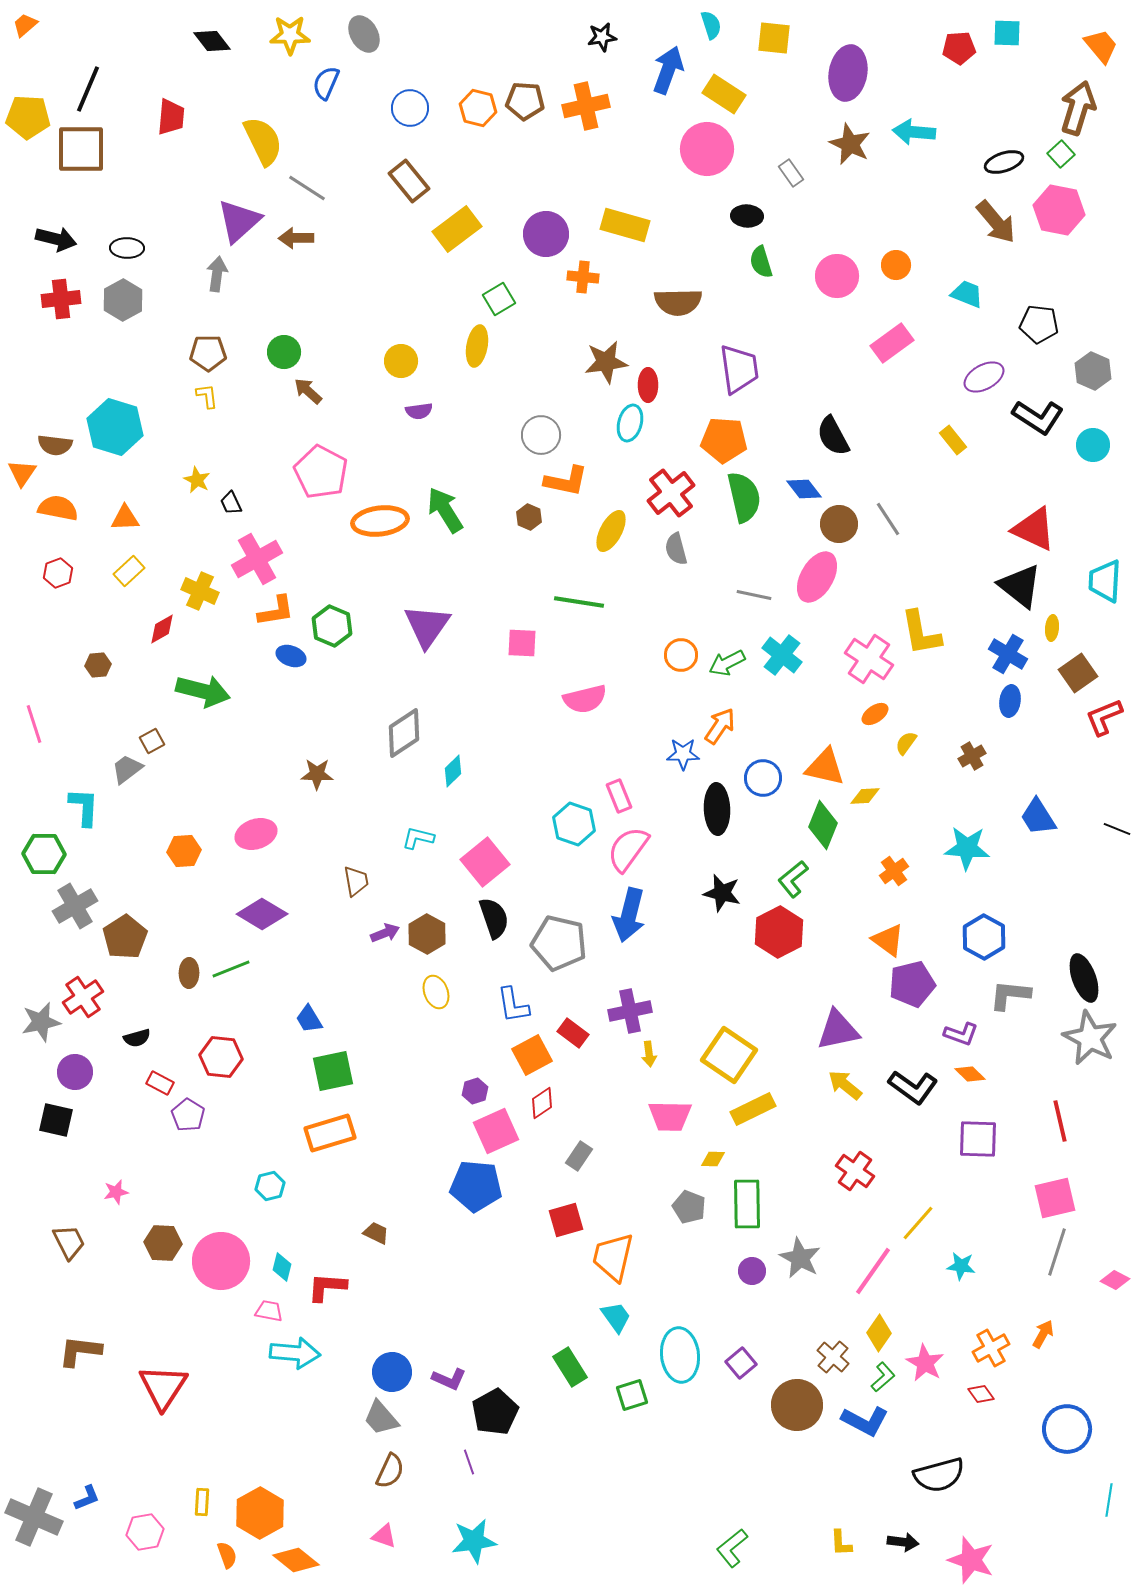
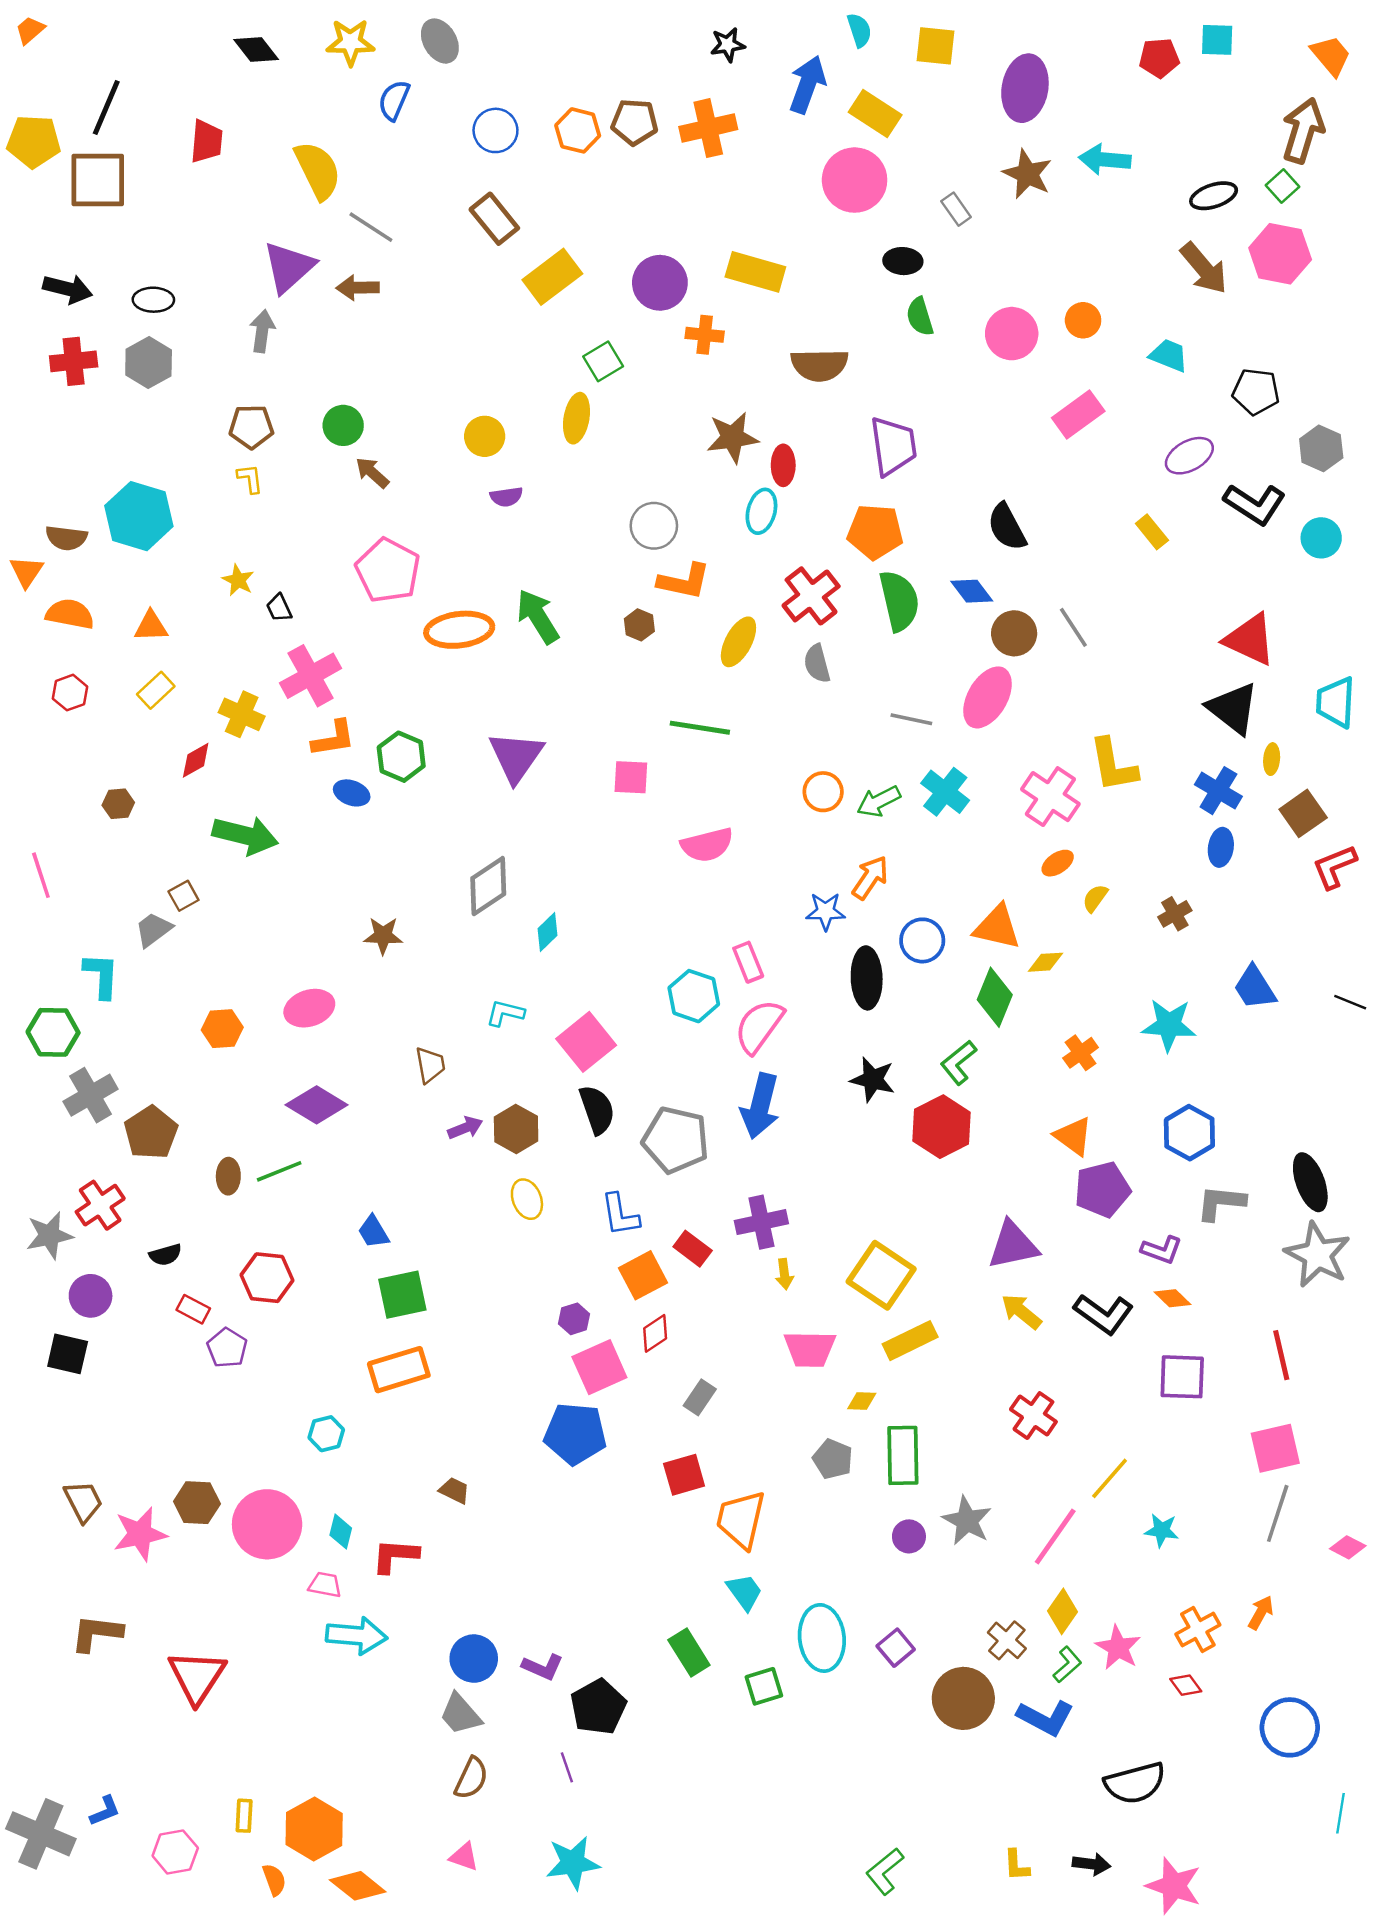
pink star: (116, 1192) -> (140, 1534), moved, size x1.8

